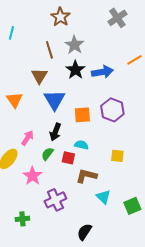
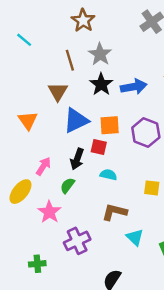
cyan line: (11, 33) -> (24, 40), turned -64
blue triangle: (54, 100) -> (76, 120), turned 35
orange square: (82, 115) -> (110, 125), moved
red square: (68, 158) -> (99, 147), moved

